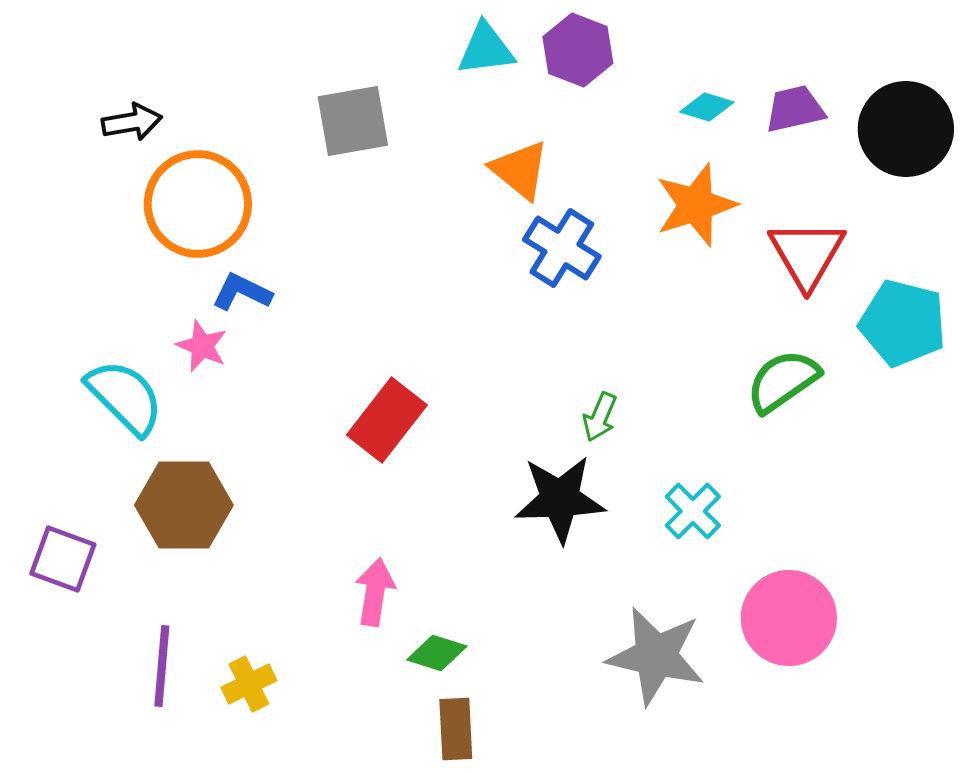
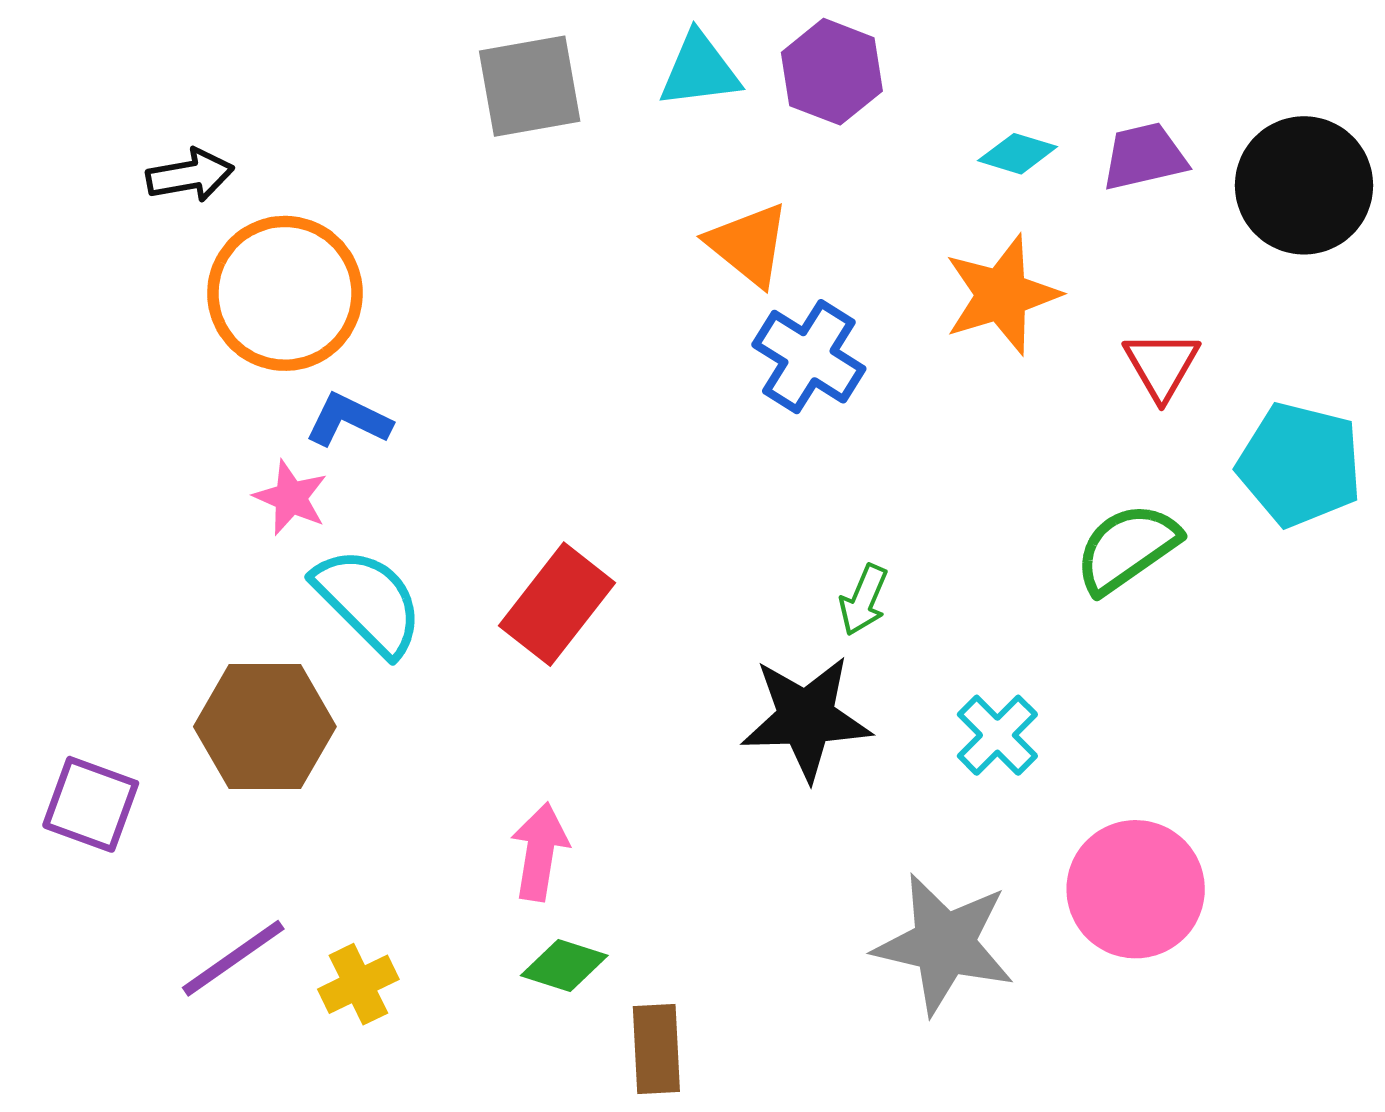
gray square: (353, 121) -> (530, 86), moved
red triangle: (807, 254) -> (1162, 365), size x0.7
cyan semicircle: (125, 397) -> (368, 601), moved
green diamond: (437, 653) -> (564, 965), moved
purple line: (162, 666) -> (233, 958), turned 50

